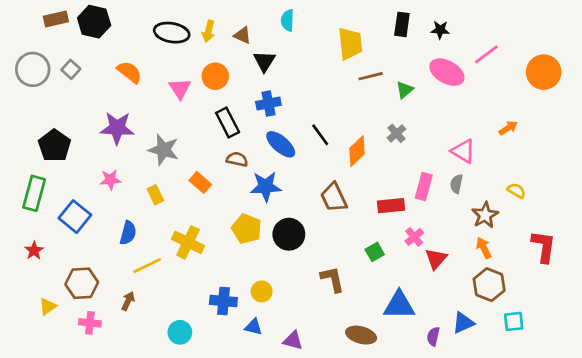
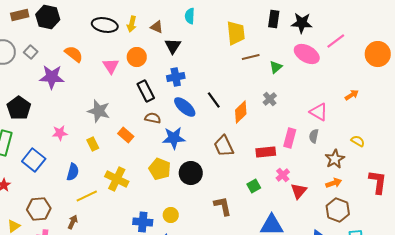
black star: (440, 30) -> (302, 23), size x1.5
purple star: (117, 128) -> (52, 77), moved
orange arrow: (484, 248) -> (334, 183), turned 98

